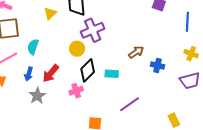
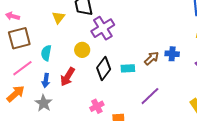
yellow circle: (77, 49) -> (82, 50), moved
brown arrow: (136, 52) -> (152, 58), moved
pink cross: (76, 91) -> (97, 106), moved
gray star: (37, 96) -> (44, 103), moved

